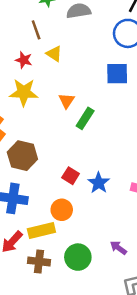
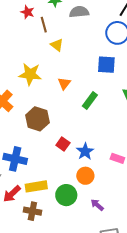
red star: (24, 60) -> (27, 12), moved
green rectangle: (85, 118) -> (90, 101), moved
brown hexagon: (22, 156) -> (37, 119), moved
orange circle: (62, 210) -> (85, 176), moved
green circle: (78, 257) -> (66, 195), moved

